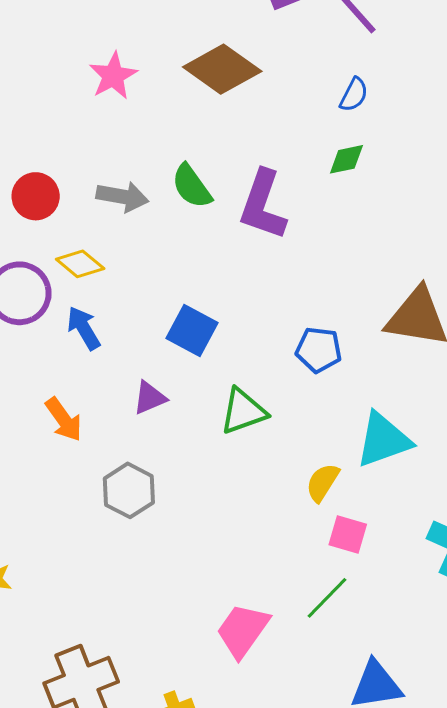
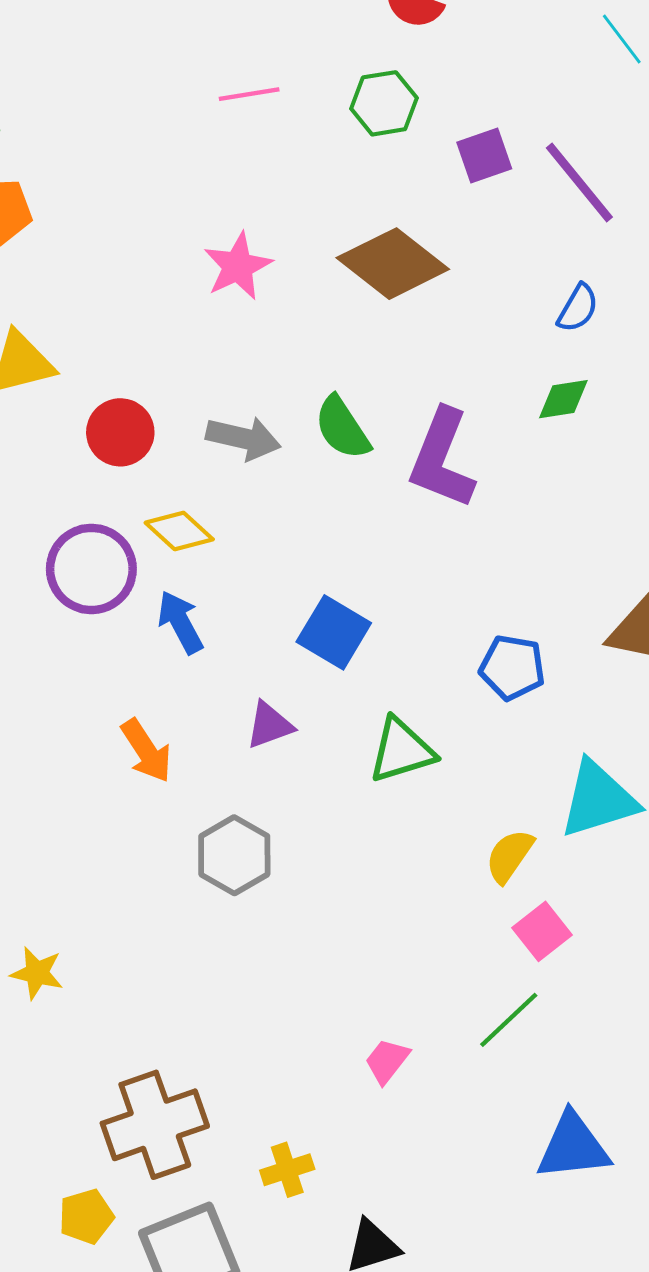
pink square: (348, 535) -> (542, 931), turned 33
pink trapezoid: (243, 630) -> (387, 1061), size x0.6

